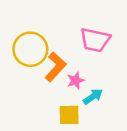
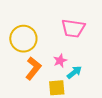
orange L-shape: (55, 67) -> (33, 68), moved

